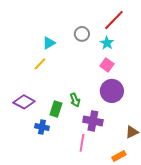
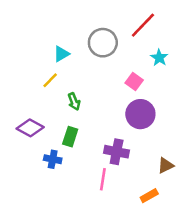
gray circle: (82, 34) -> (103, 43), size x1.5
cyan star: (107, 43) -> (159, 58), moved
green arrow: (75, 100) -> (74, 102), moved

